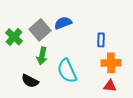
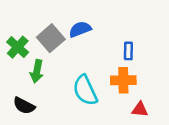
green arrow: (42, 56) -> (37, 71), moved
orange cross: (111, 63) -> (123, 80), moved
black semicircle: (30, 81) -> (24, 106), moved

